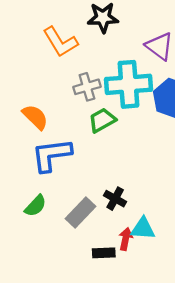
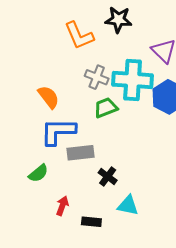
gray cross: (87, 87) -> (97, 77), turned 30
gray rectangle: (81, 213) -> (81, 153), moved, turned 32
red arrow: (126, 239) -> (62, 206), moved

